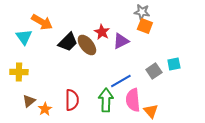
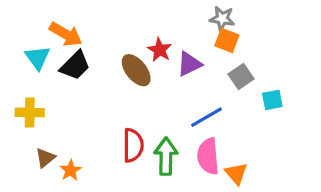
black trapezoid: (68, 42) -> (75, 65), moved
gray square: (154, 71) -> (241, 76), moved
blue line: (121, 81) -> (207, 117), moved
red semicircle: (72, 100) -> (133, 145), moved

